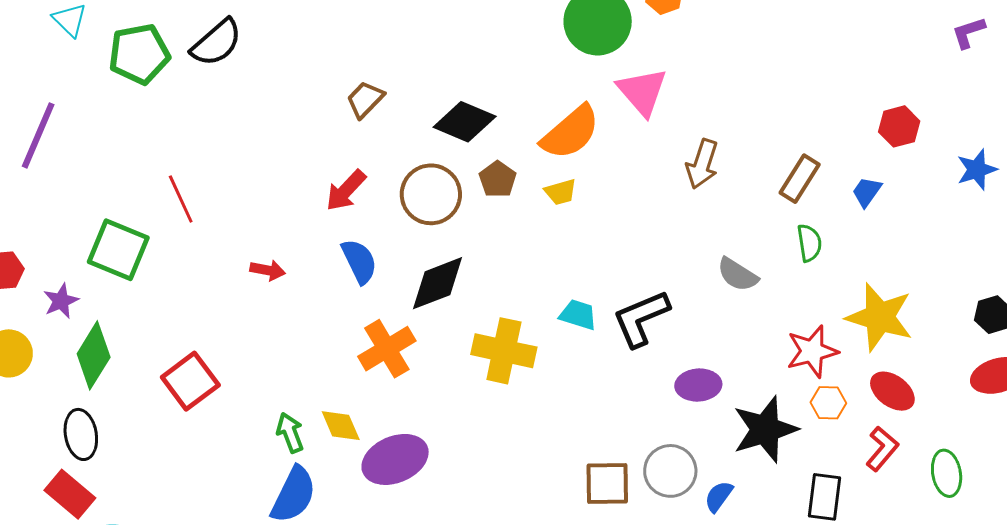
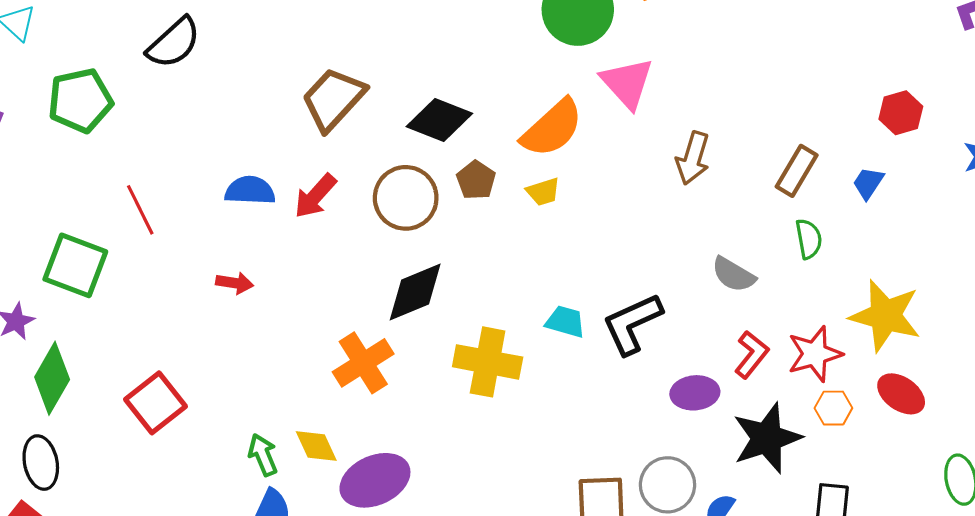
green pentagon: (139, 54) -> (80, 100), moved
brown trapezoid: (365, 99) -> (333, 99), size x1.6
blue semicircle: (359, 261) -> (250, 191), moved, turned -60
red L-shape: (882, 449) -> (752, 355), moved

